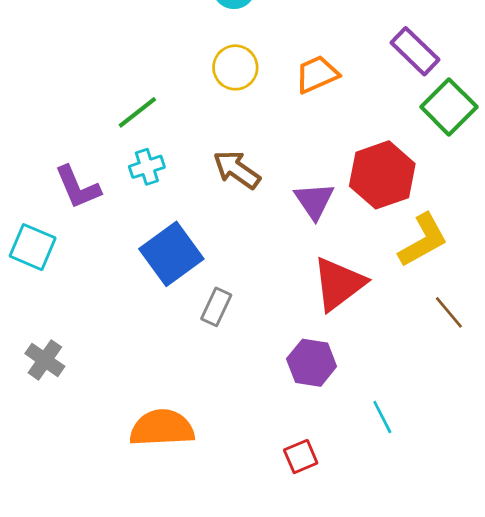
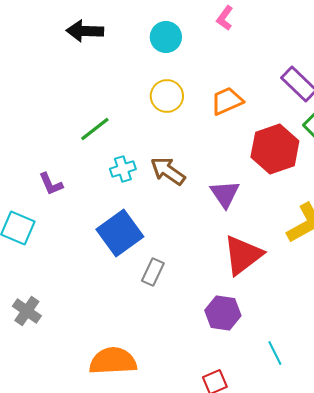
cyan cross: (147, 167) -> (123, 169), moved
red hexagon: (382, 175) -> (275, 149), moved
purple L-shape: (78, 187) -> (51, 184), size x0.7

